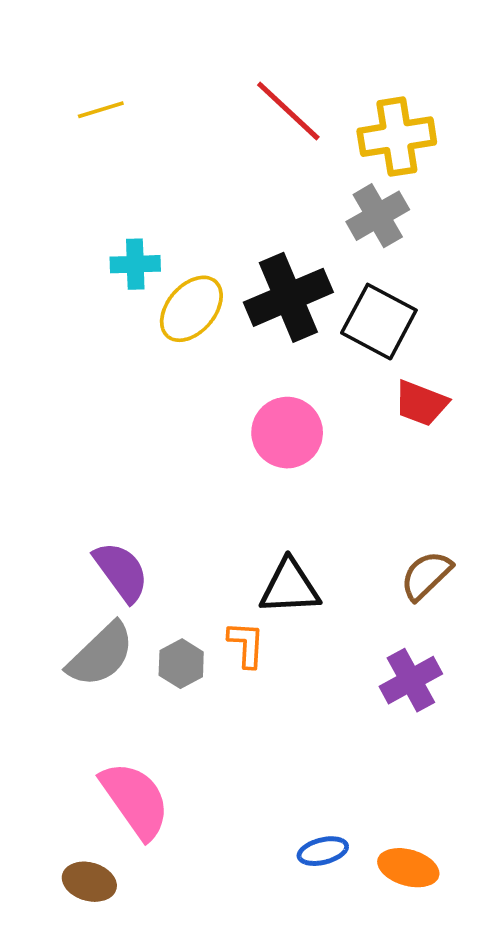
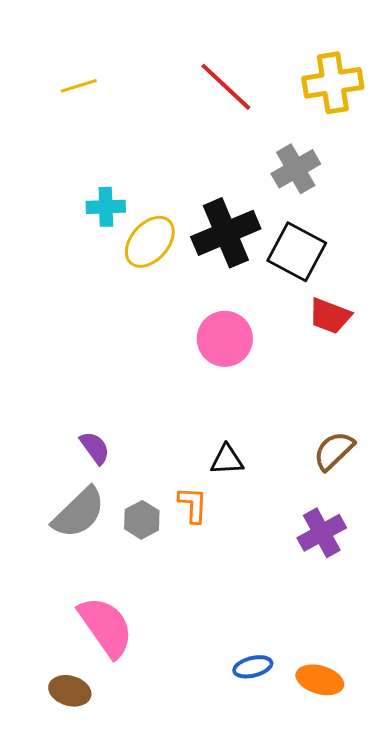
yellow cross: (397, 137) -> (333, 83), moved
purple semicircle: (121, 572) -> (95, 448), size x0.7
black triangle: (290, 587) -> (227, 460), size x0.7

